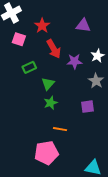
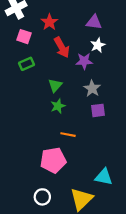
white star: (98, 56) -> (98, 45), moved
green rectangle: (29, 67) -> (26, 64), moved
gray star: (96, 81) -> (92, 88), moved

